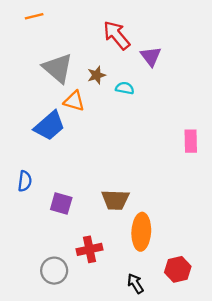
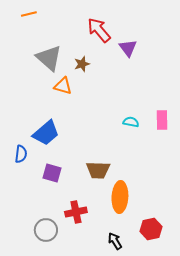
cyan semicircle: (125, 88) -> (131, 122), moved
blue trapezoid: (49, 126) -> (46, 133), moved

